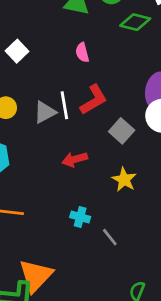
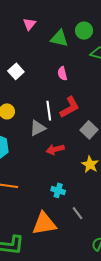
gray triangle: (45, 112) -> (38, 128), moved
gray line: (110, 237) -> (78, 213), moved
orange triangle: (36, 276) -> (44, 224), moved, turned 36

